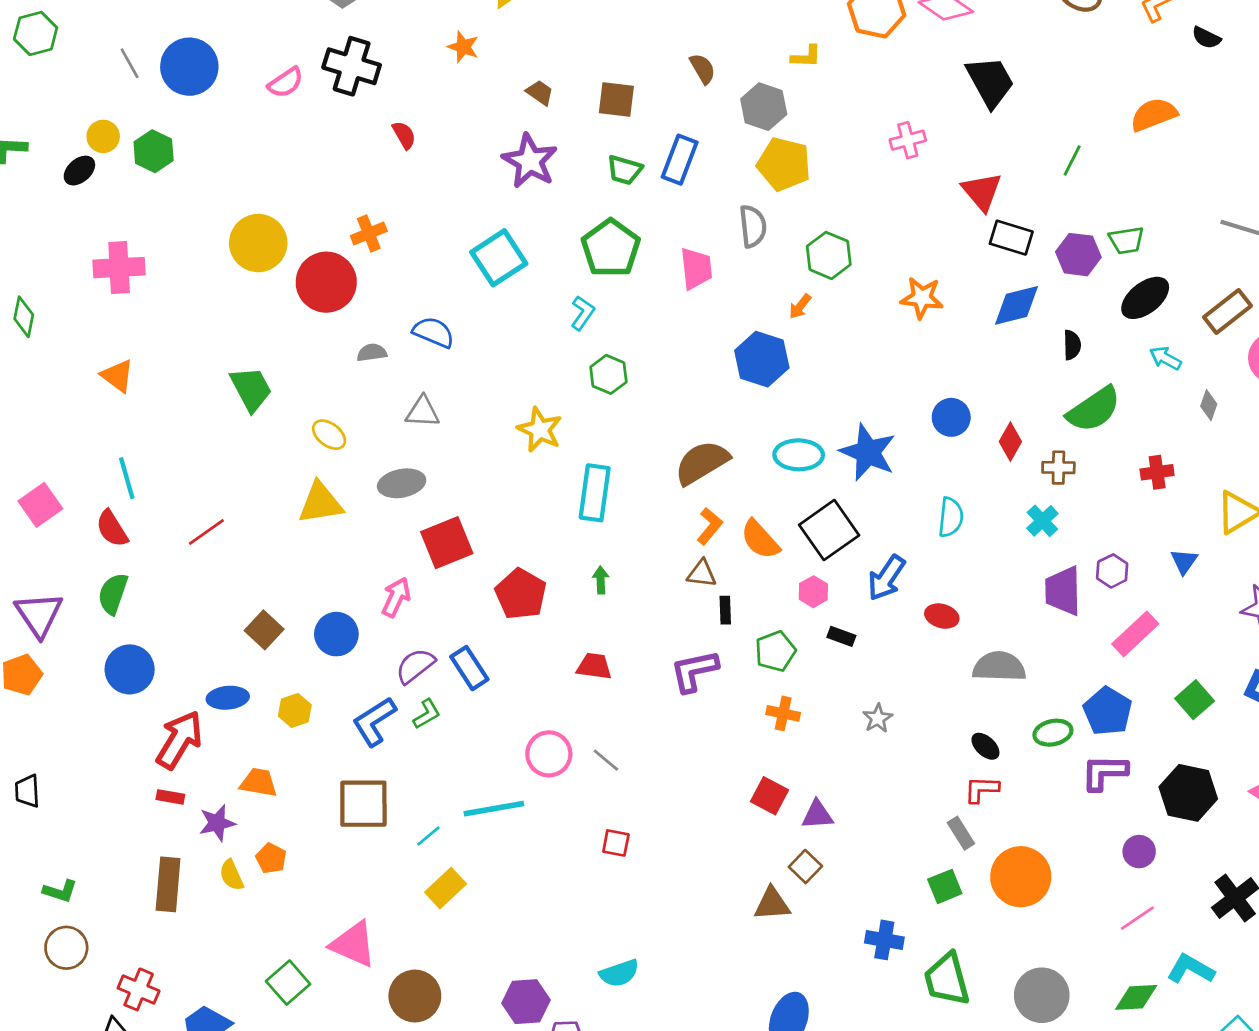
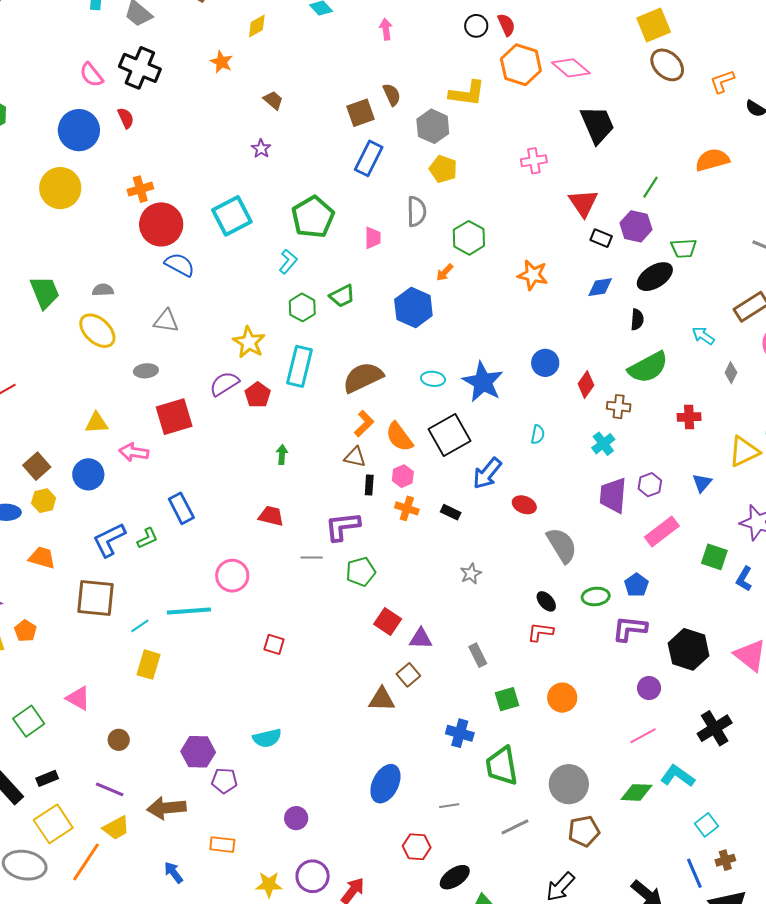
yellow L-shape: (806, 57) -> (467, 93), size x1.6
blue circle: (189, 67) -> (79, 130), moved
pink semicircle: (286, 83) -> (91, 75), turned 80
brown square: (616, 100) -> (361, 113), moved, turned -32
red semicircle: (404, 135) -> (126, 118), moved
purple star: (530, 161) -> (261, 149), size x0.5
yellow pentagon: (784, 164) -> (443, 169), size x0.7
green trapezoid: (625, 170) -> (342, 296), moved, turned -48
black rectangle: (1011, 238) -> (601, 238), size x0.7
purple hexagon: (1078, 255) -> (636, 226), moved
pink trapezoid: (696, 269) -> (373, 238), size x0.7
red circle: (326, 282) -> (161, 224), moved
black ellipse: (1145, 298) -> (655, 277), moved
blue diamond: (1016, 305) -> (600, 287), size x0.7
gray semicircle: (372, 353) -> (103, 290), moved
yellow ellipse: (329, 435) -> (97, 331), size x1.5
cyan ellipse: (799, 455) -> (433, 379), size x0.7
gray ellipse: (402, 483) -> (146, 371), size x0.7
cyan rectangle: (595, 493) -> (300, 366), moved
yellow triangle: (320, 503) -> (97, 423), moved, size x0.7
cyan semicircle: (951, 517) -> (538, 435), size x0.7
pink hexagon: (813, 592) -> (403, 476), moved
red pentagon: (521, 594) -> (258, 395), moved, size x0.7
pink arrow: (396, 597) -> (134, 452), turned -112
green pentagon: (775, 651) -> (361, 572), moved
purple semicircle: (415, 666) -> (224, 384), moved
gray semicircle: (999, 667) -> (562, 545), turned 51
green square: (1195, 700) -> (714, 557), moved, turned -36
yellow hexagon: (295, 711) -> (44, 501), moved
blue pentagon: (1108, 711) -> (636, 585), size x0.7
orange cross: (783, 713) -> (407, 508), moved
gray line: (606, 760) -> (312, 558), moved, turned -45
orange trapezoid: (259, 783) -> (42, 558), moved
gray rectangle: (961, 833) -> (478, 655), moved
orange circle: (1021, 877) -> (562, 698), size x0.7
yellow rectangle: (446, 888) -> (148, 665), turned -36
pink triangle: (353, 944) -> (78, 698), size x0.7
brown circle: (415, 996) -> (119, 740), size x0.6

